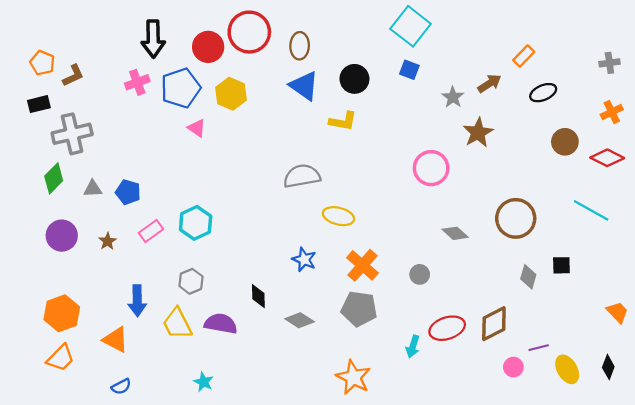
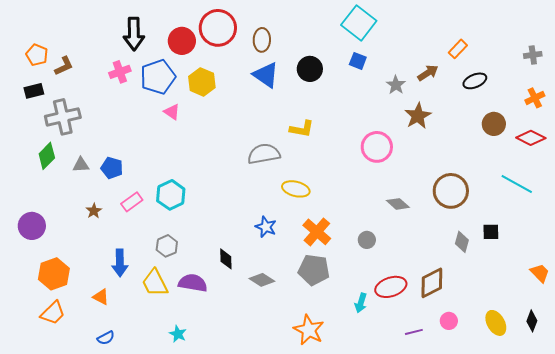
yellow L-shape: (343, 121) -> (302, 129), moved
purple circle: (62, 236) -> (32, 226), moved
orange triangle: (115, 340) -> (101, 297), size x0.7
purple line: (539, 348) -> (414, 332), moved

